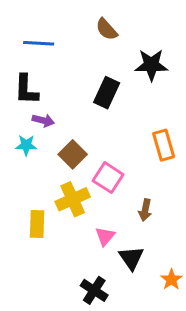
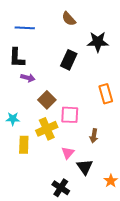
cyan star: (26, 145) -> (13, 119), moved
pink square: (108, 178) -> (70, 115), turned -30

